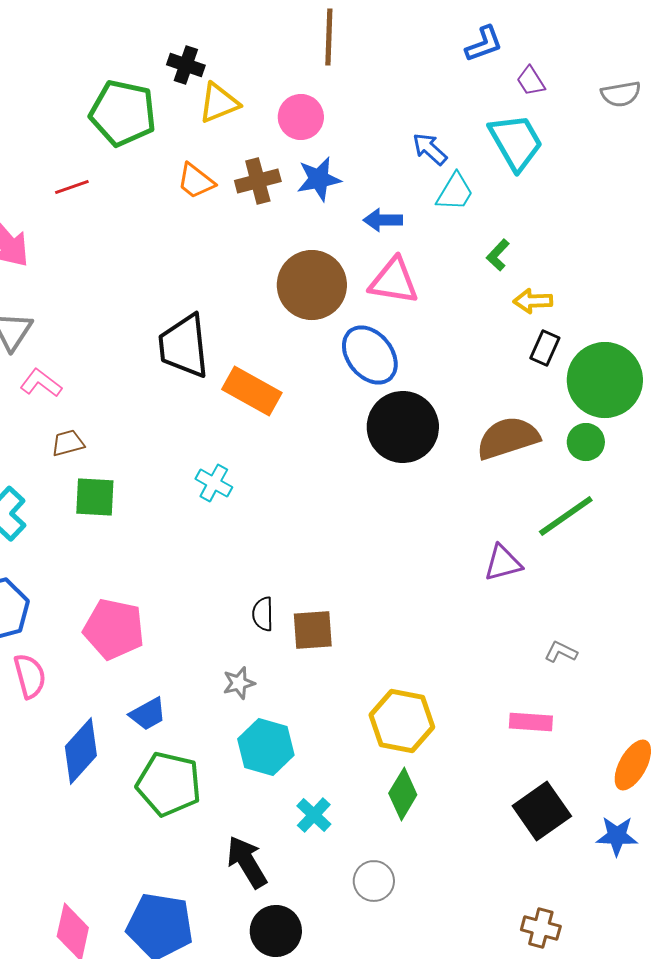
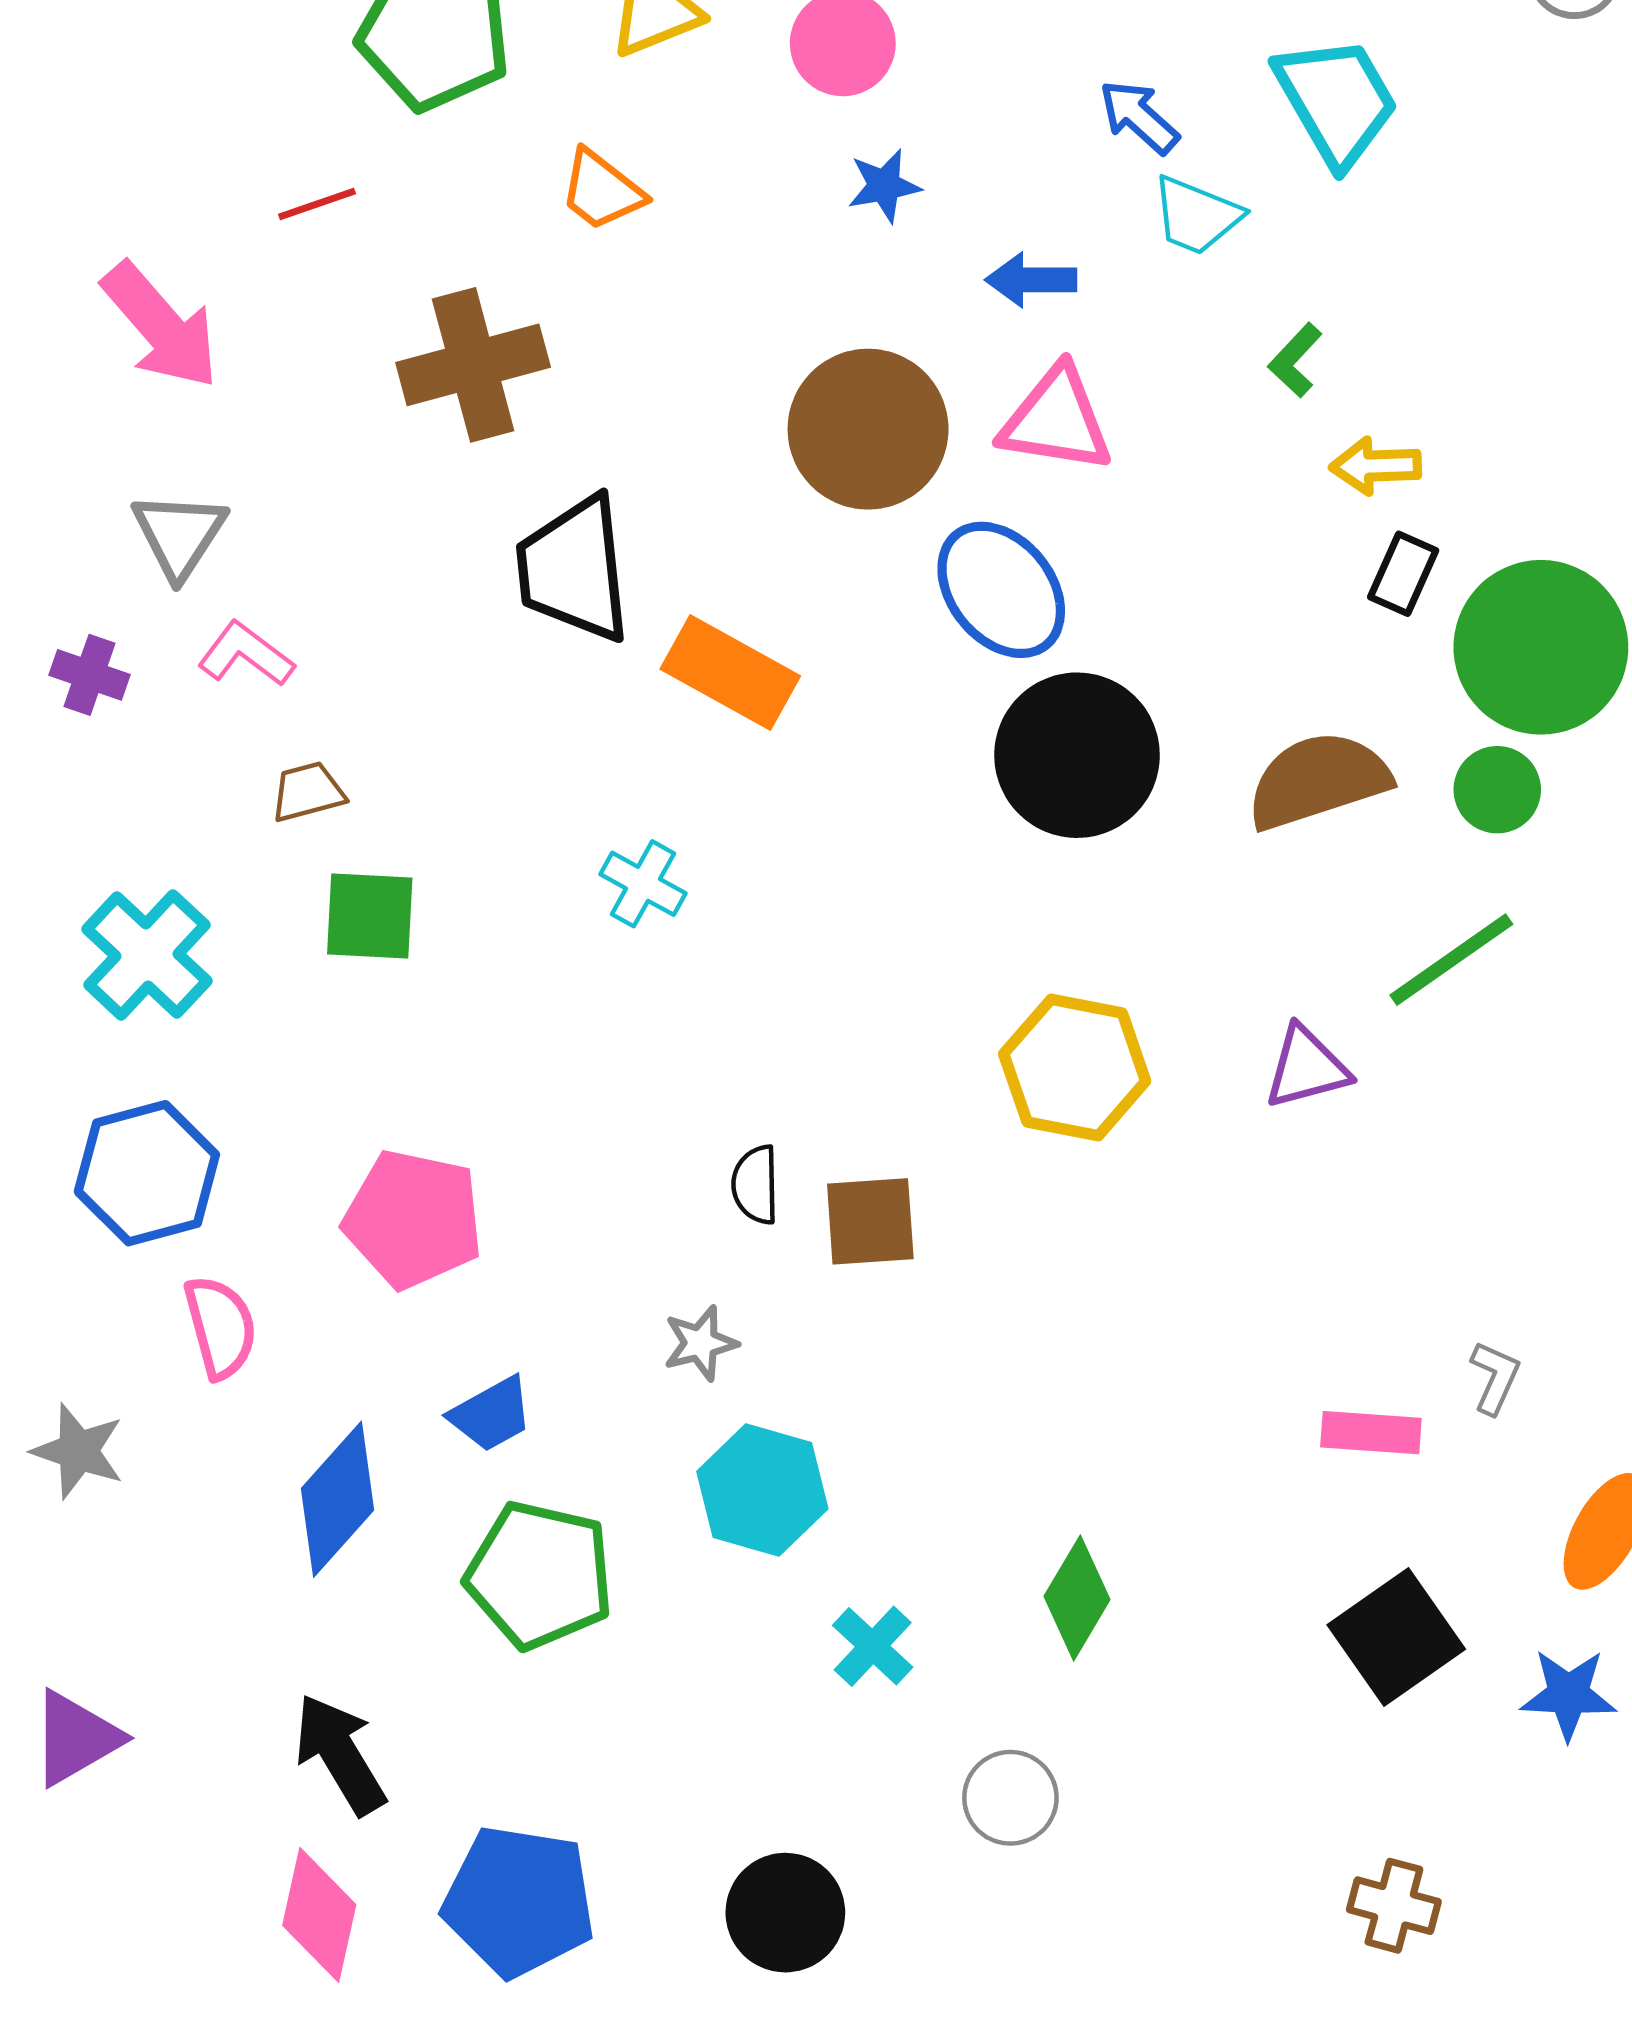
blue star: (319, 179) -> (884, 186), size x0.7
brown cross: (258, 181) -> (473, 365), moved, size x1.4
cyan trapezoid: (455, 192) -> (1196, 216), turned 81
gray L-shape: (561, 652) -> (1495, 1378), moved, turned 88
yellow hexagon: (402, 721) -> (1075, 1068), moved
black arrow: (247, 862) -> (340, 1754), moved

